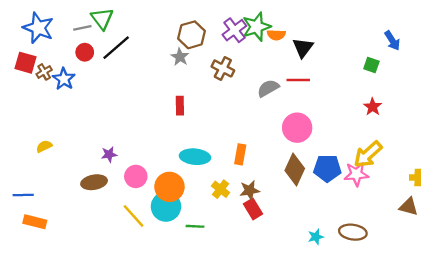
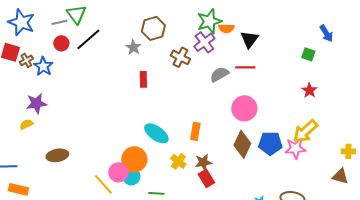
purple cross: (234, 30) -> (204, 42), moved
gray star: (180, 57) -> (133, 47), moved
red rectangle: (180, 106) -> (143, 79), moved
purple star: (109, 154) -> (36, 103), moved, size x1.5
cyan ellipse: (195, 157) -> (156, 133), turned 30
pink circle: (136, 176) -> (118, 172), moved
brown ellipse: (94, 182) -> (57, 155), moved
cyan circle: (166, 207) -> (131, 176), size x0.7

